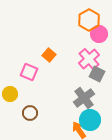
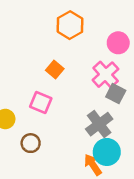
orange hexagon: (89, 20) -> (70, 25), moved
pink square: (29, 72) -> (41, 102), moved

